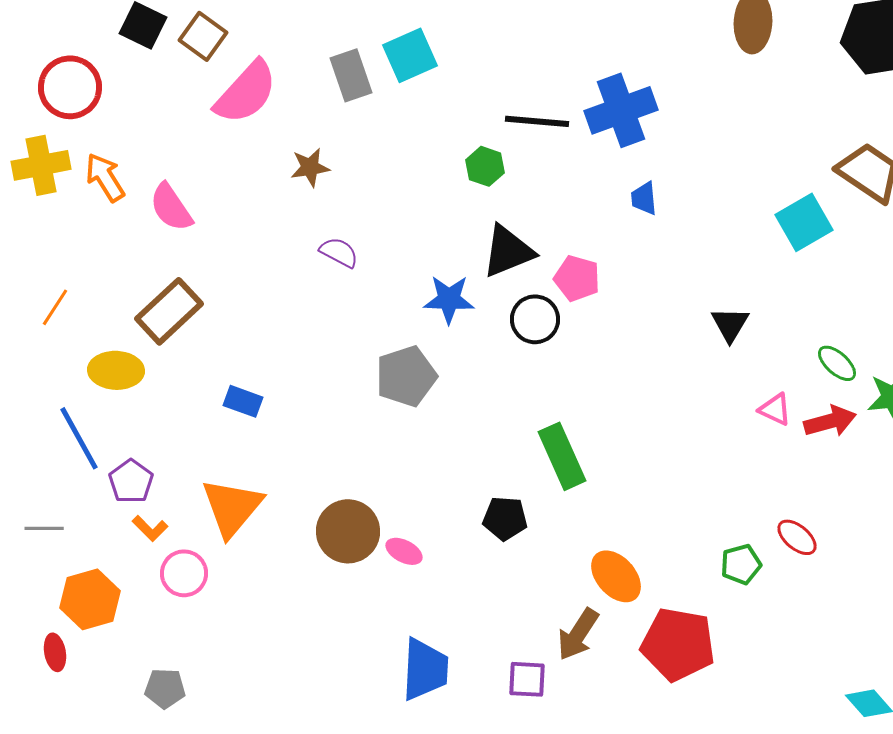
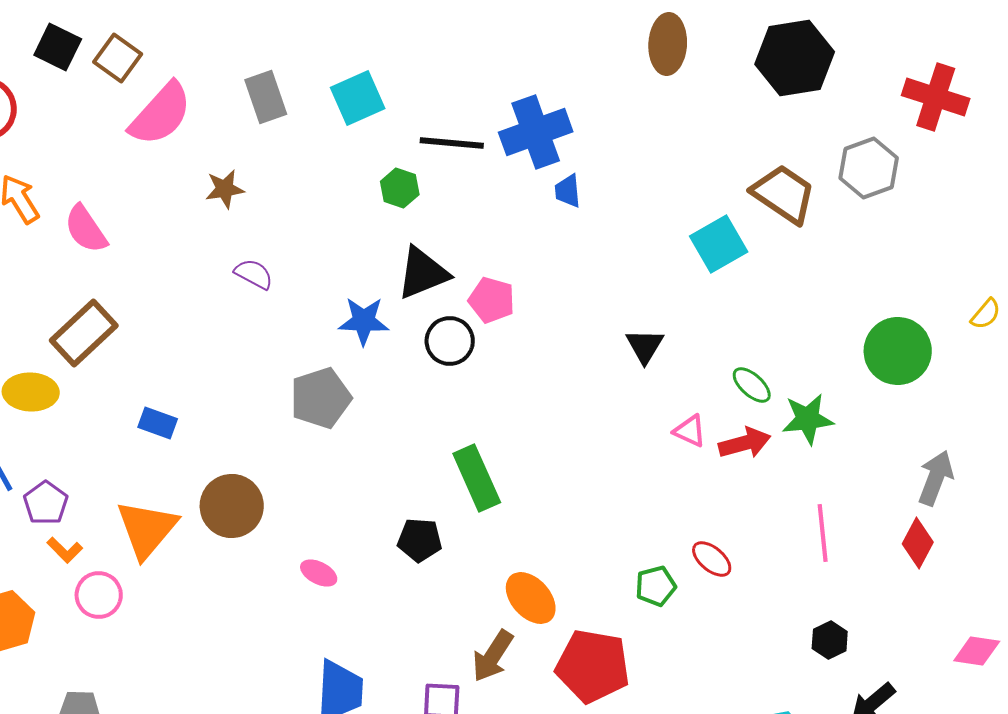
cyan square: (410, 55) -> (358, 98), moved
blue trapezoid: (644, 198) -> (568, 191), moved
brown circle: (348, 531) -> (232, 506), moved

